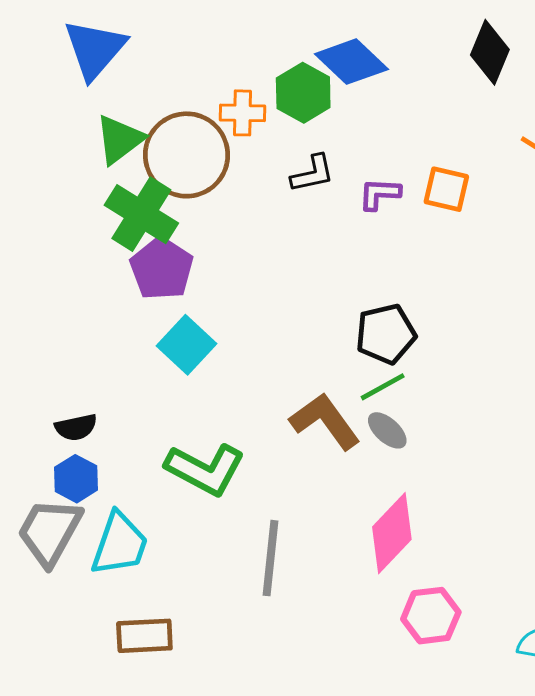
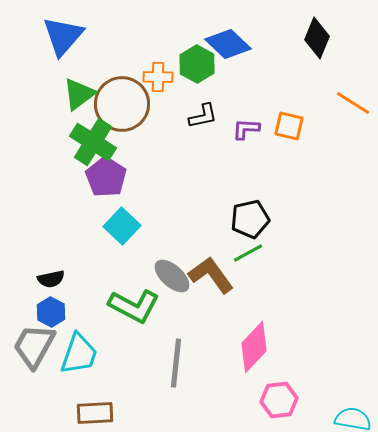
gray ellipse: (387, 430) -> (172, 276), moved, size x1.4

